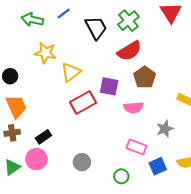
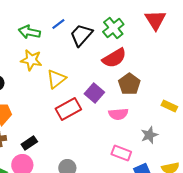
blue line: (64, 14) -> (58, 24), moved
green arrow: (32, 20) -> (29, 32), moved
black trapezoid: (96, 28) -> (81, 35), turned -110
purple square: (109, 86) -> (94, 93), turned 30

